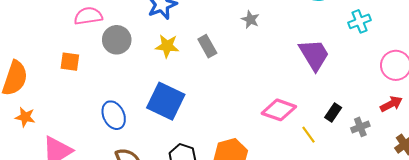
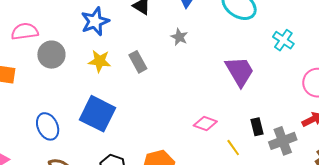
cyan cross: (360, 21) -> (283, 40), turned -35
pink diamond: (279, 110) -> (205, 124), size x0.7
black rectangle: (333, 112) -> (257, 127), turned -48
gray cross: (360, 127) -> (283, 141), size x1.5

